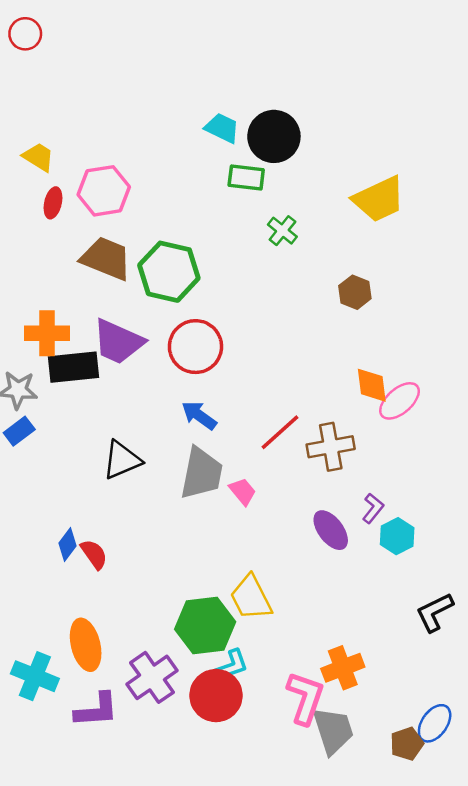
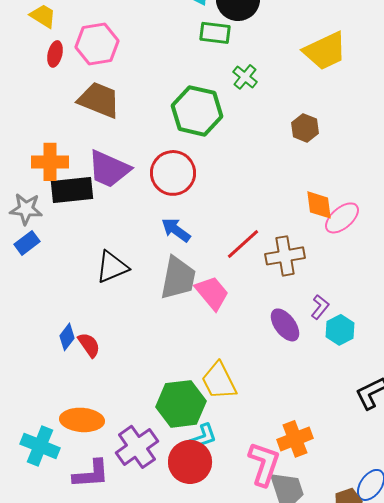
green hexagon: (169, 272) -> (197, 111), moved
pink trapezoid: (243, 491) -> (212, 293), size x1.5
orange ellipse: (86, 645) -> (82, 420), turned -72

